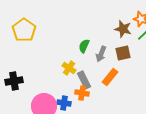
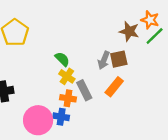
green semicircle: (84, 46) -> (62, 59), moved, turned 112
brown square: (123, 53) -> (119, 59), moved
orange cross: (82, 93) -> (68, 98), moved

